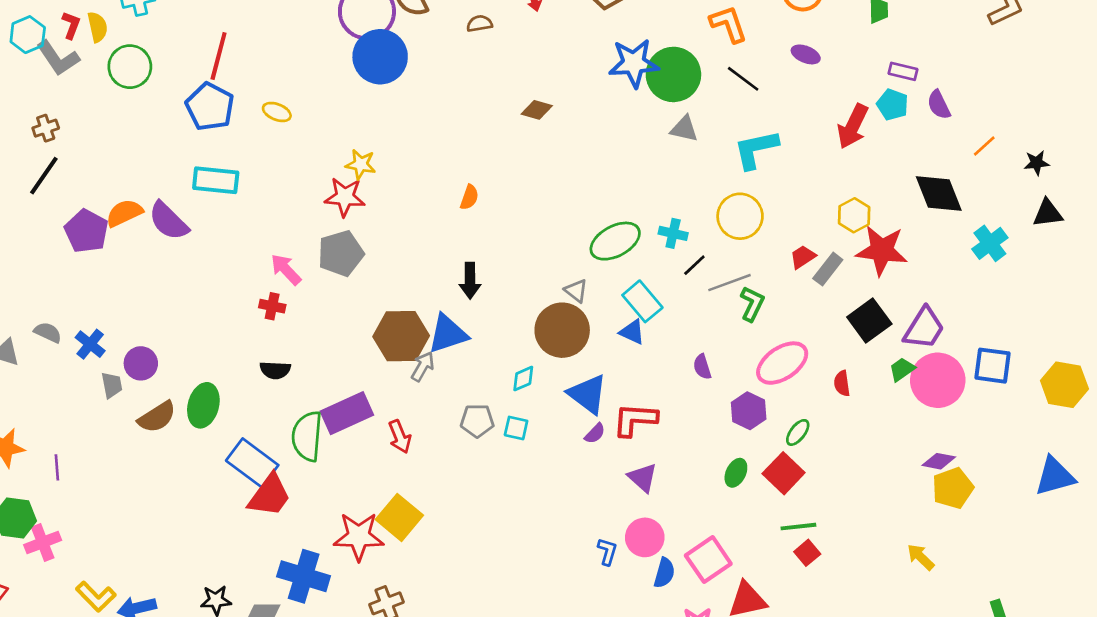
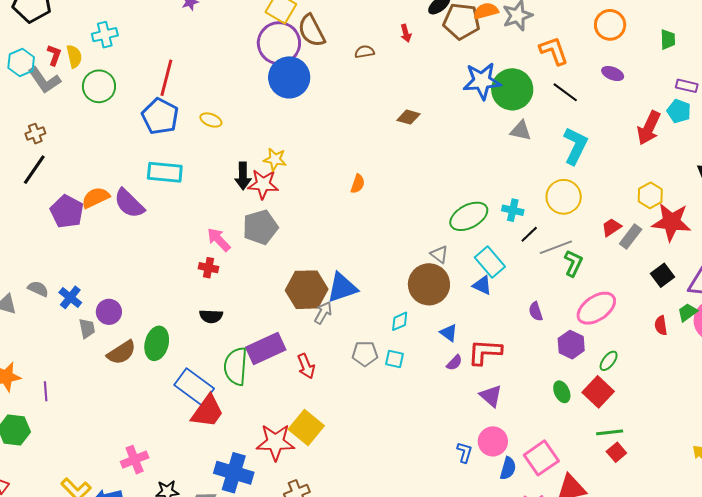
cyan L-shape: (756, 149) -> (575, 146), turned 129
black arrow: (470, 281) -> (243, 176), moved
black square: (869, 320) -> (662, 275), size x0.7
red semicircle: (842, 383) -> (661, 325), moved
blue triangle: (588, 394) -> (449, 333), size x0.6
green ellipse: (736, 473) -> (562, 392), turned -50
pink cross: (43, 542) -> (135, 460), moved

